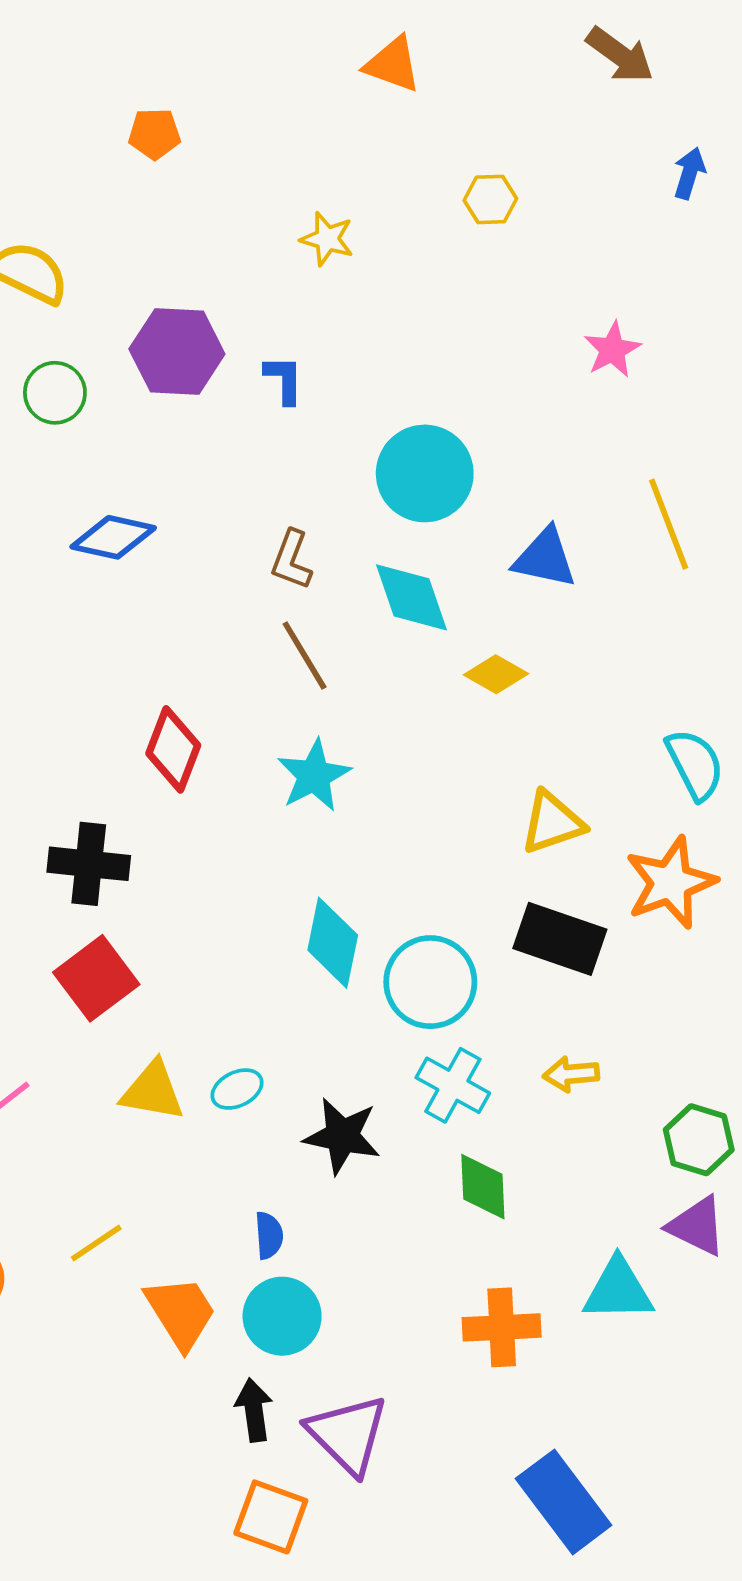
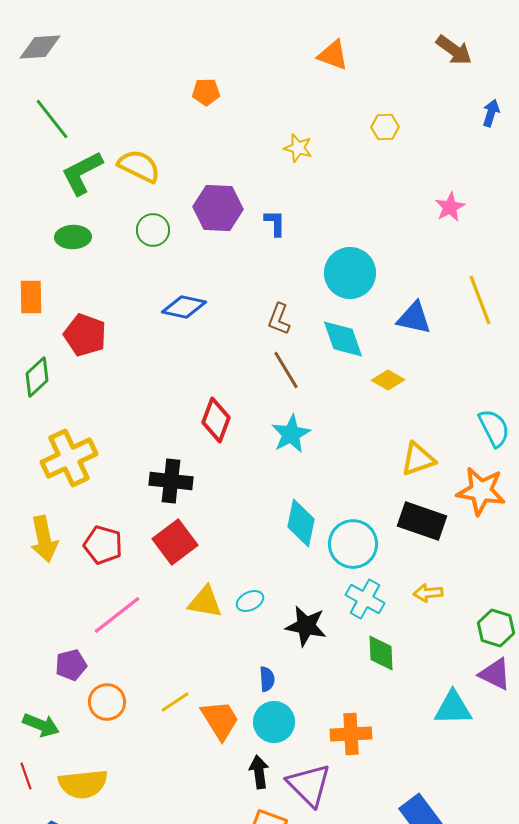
orange star: (671, 883) -> (481, 491), turned 30
yellow line: (96, 1243) -> (175, 702), moved
orange cross: (502, 1327) -> (351, 734), moved

